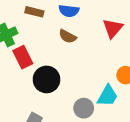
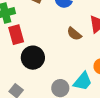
brown semicircle: (68, 36) -> (74, 34), moved

